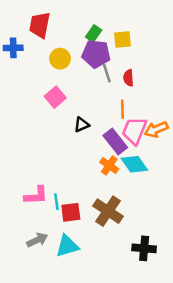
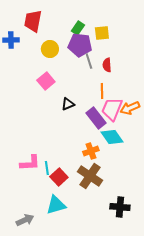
orange cross: (109, 166) -> (91, 151), moved, turned 35
red square: (71, 212) -> (59, 177), turned -36
gray arrow: (37, 240) -> (25, 220), moved

